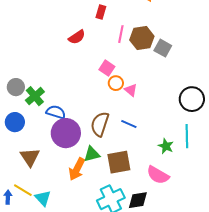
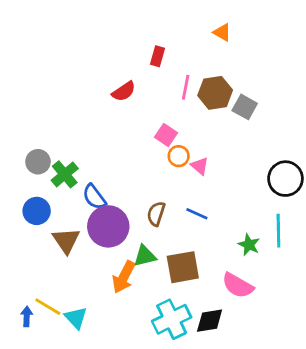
blue semicircle: (56, 112) -> (94, 197), turned -144
brown semicircle: (100, 124) -> (156, 214), size x0.7
brown triangle: (30, 157) -> (66, 240), moved

